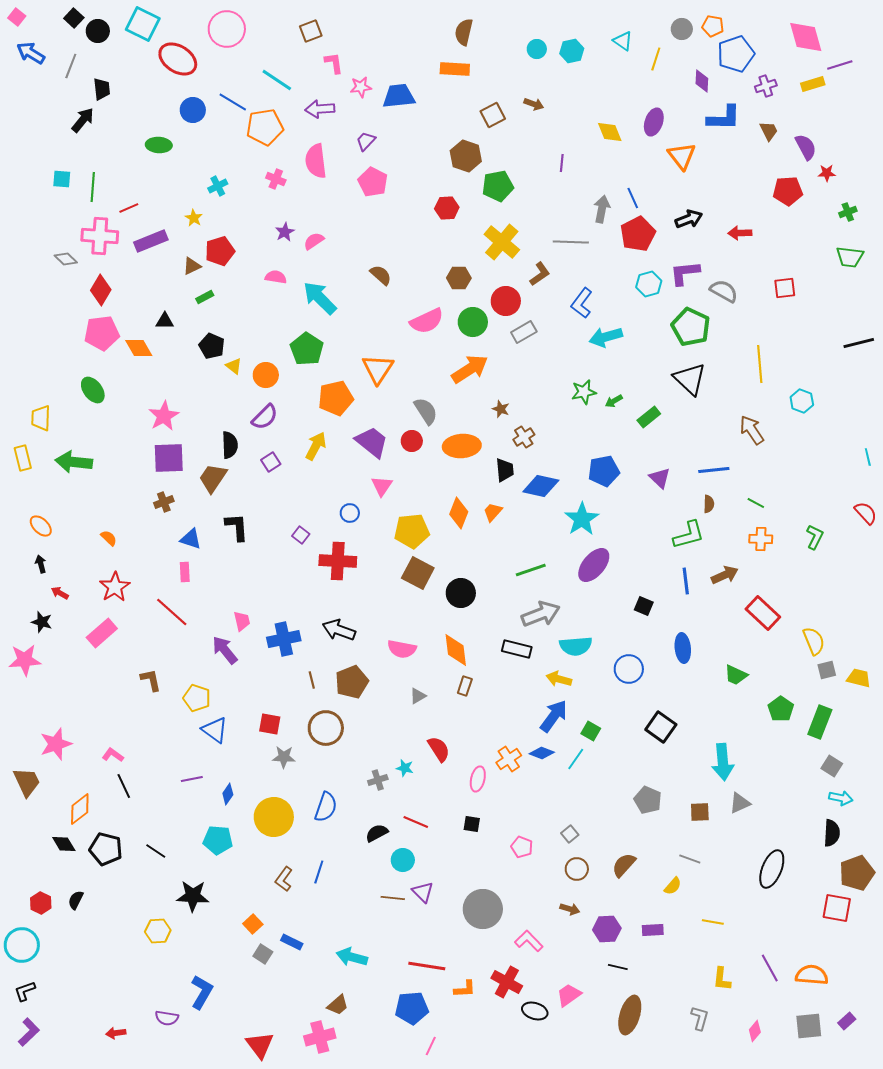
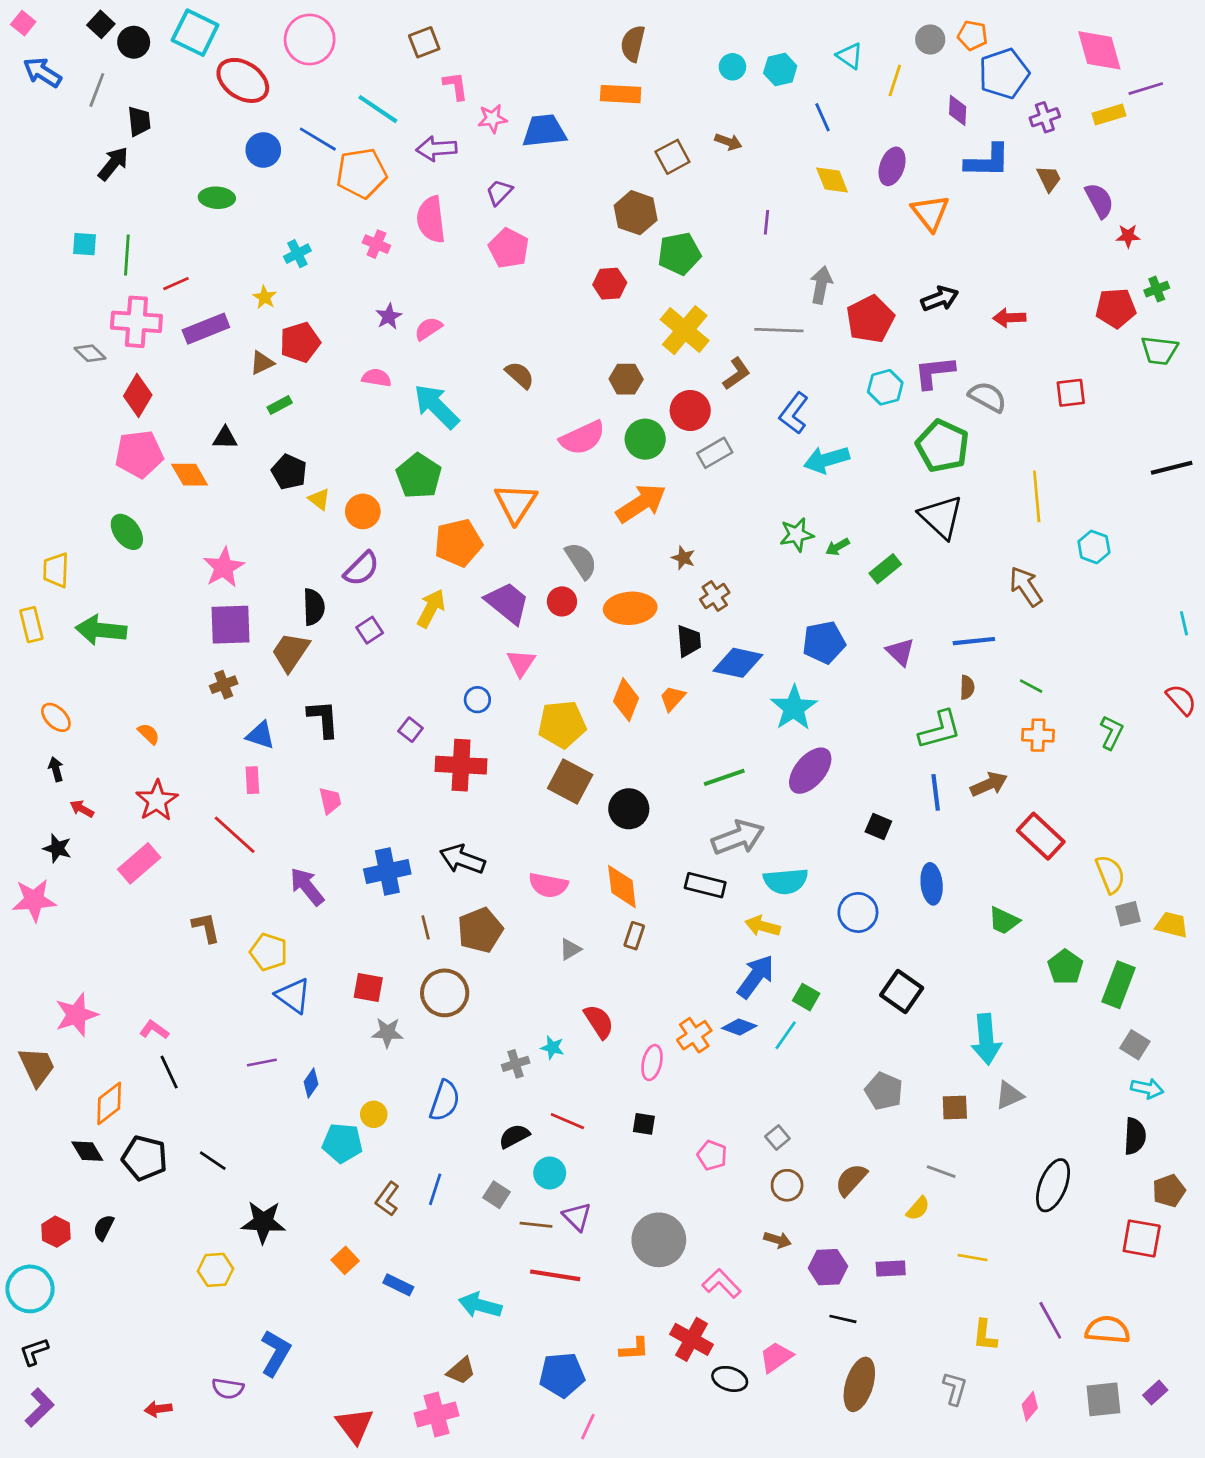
red pentagon: (788, 191) -> (1116, 308), moved
blue line: (633, 198) -> (822, 117), moved
pink trapezoid: (242, 621) -> (330, 801), moved
yellow circle: (274, 817) -> (374, 1114), size x0.5
cyan pentagon: (218, 840) -> (342, 1143), moved
brown pentagon: (857, 873) -> (1169, 1191), size x0.7
gray square: (263, 954) -> (496, 1195), moved
red line: (427, 966) -> (555, 1275), moved

